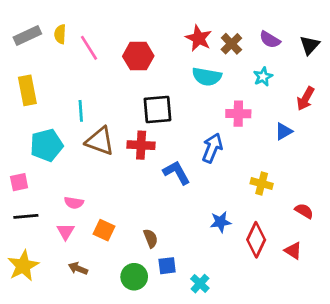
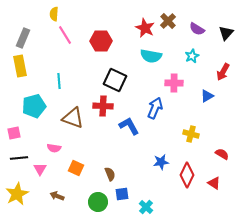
yellow semicircle: (60, 34) -> (54, 14), moved
gray rectangle: (27, 36) -> (23, 38), moved, turned -42
brown cross: (231, 44) -> (168, 21), moved
black square: (157, 110) -> (115, 80), turned 30
brown triangle: (100, 141) -> (73, 118), moved
pink triangle: (66, 231) -> (40, 169), moved

